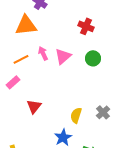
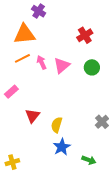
red cross: (86, 26) -> (85, 35), turned 35
orange line: (21, 59) -> (22, 58), moved
yellow semicircle: (76, 115) -> (57, 125), moved

